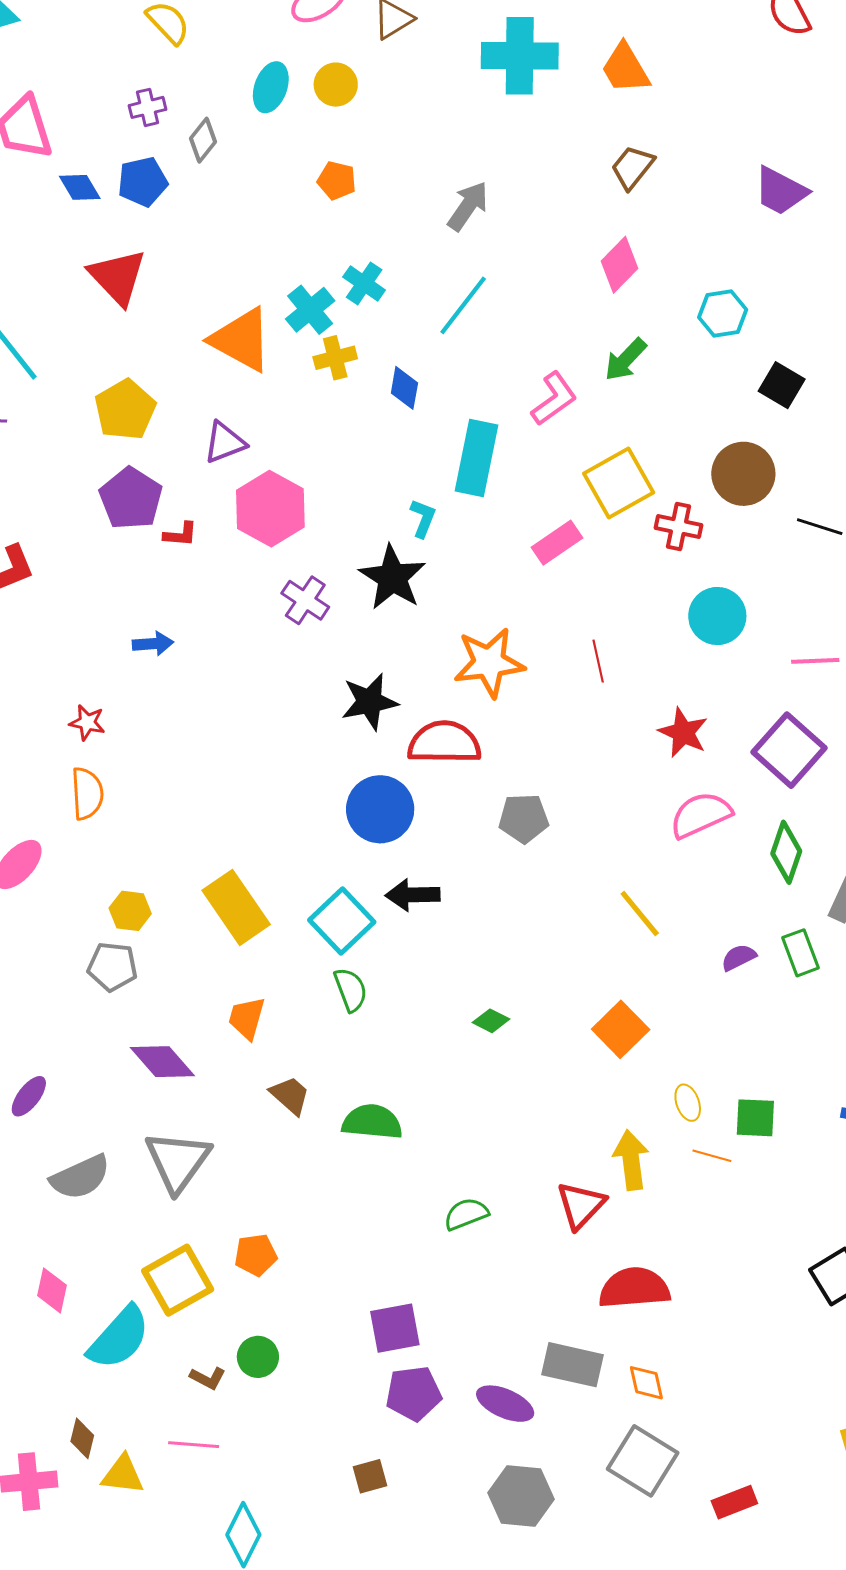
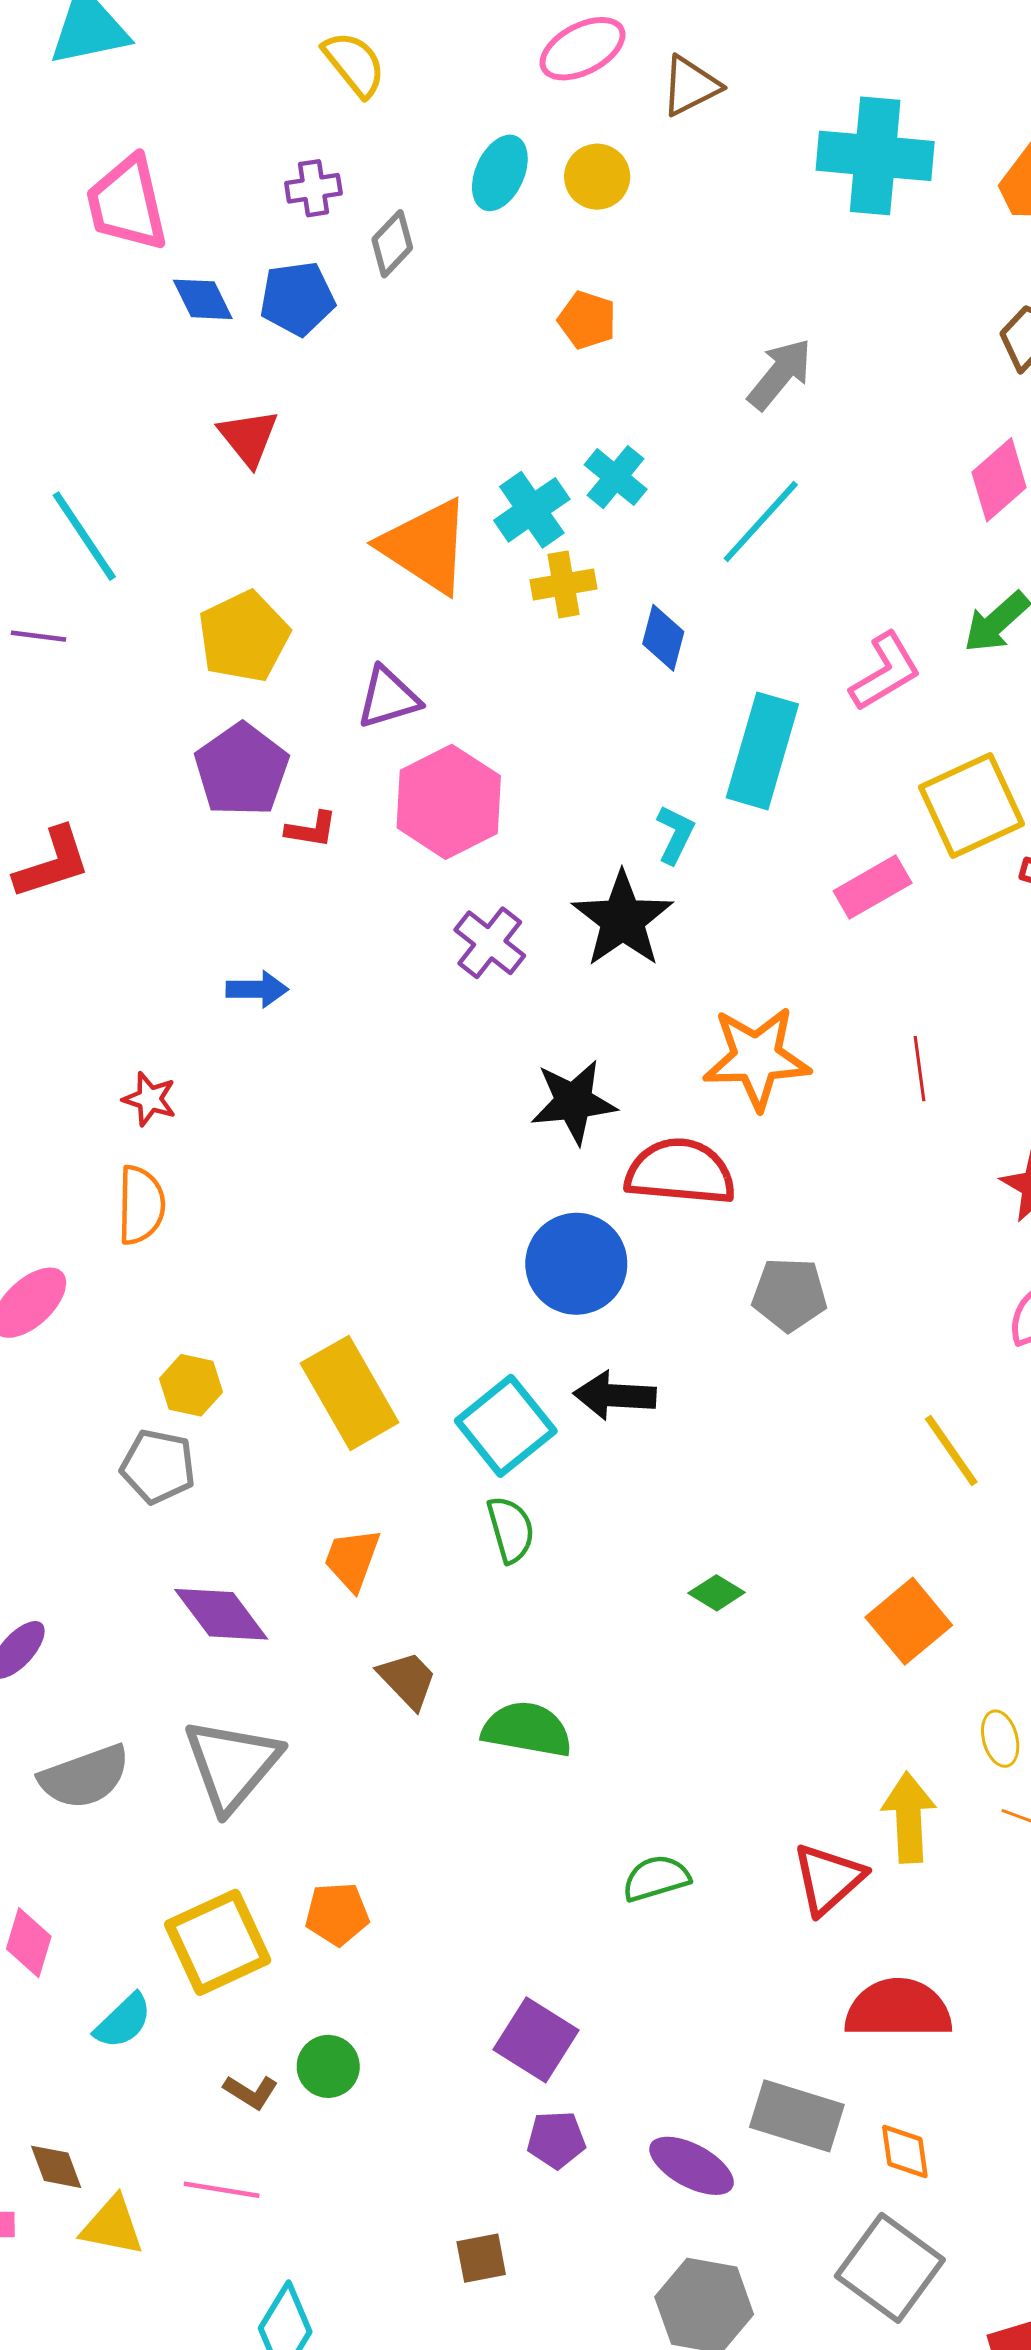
red triangle: (118, 277) -> (248, 437), size x0.7
purple square: (395, 1328) -> (536, 2040), turned 38
cyan semicircle: (119, 1338) -> (123, 2021), size x0.6
purple pentagon: (414, 1393) -> (556, 2140), size x0.7
brown diamond: (82, 1438) -> (56, 2167), turned -39

